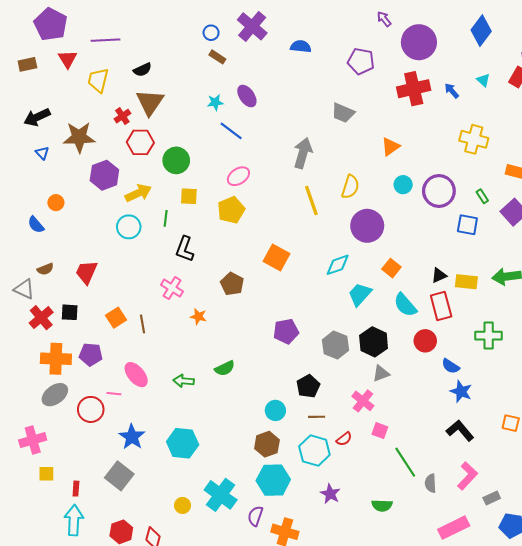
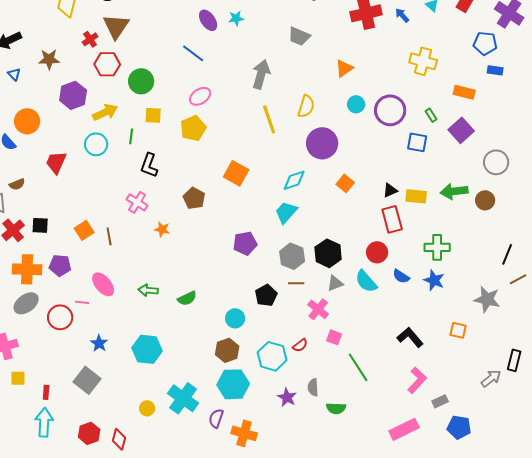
cyan star: (215, 102) -> (236, 18), moved
brown star: (79, 137) -> (49, 59), size x0.7
orange circle: (56, 203) -> (27, 121), size x1.6
red trapezoid: (87, 272) -> (56, 162), moved
cyan trapezoid: (360, 294) -> (286, 212), moved
cyan semicircle: (405, 305) -> (366, 281), moved
green semicircle: (225, 368) -> (187, 298), moved
blue star: (461, 391) -> (434, 280), moved
brown line: (317, 417) -> (296, 283), moved
blue star: (132, 437) -> (99, 343), size x0.7
gray semicircle: (431, 483) -> (313, 387), moved

